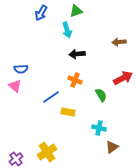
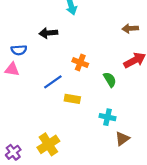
brown arrow: (119, 42) -> (130, 28), moved
black arrow: (77, 54) -> (48, 33), moved
pink triangle: (15, 86) -> (12, 69), turned -32

